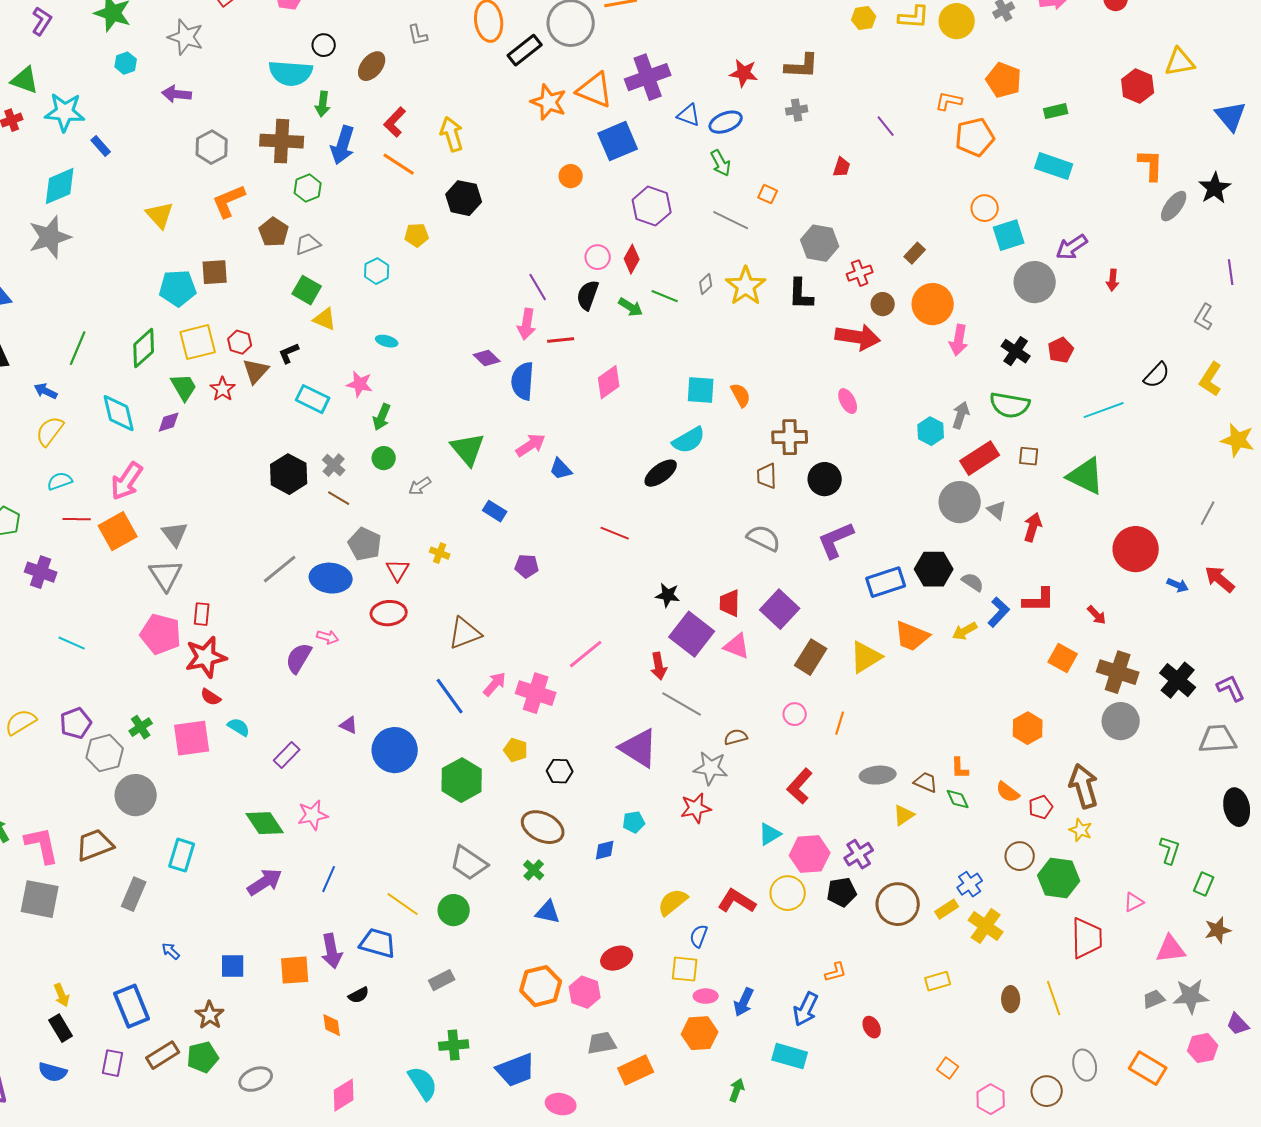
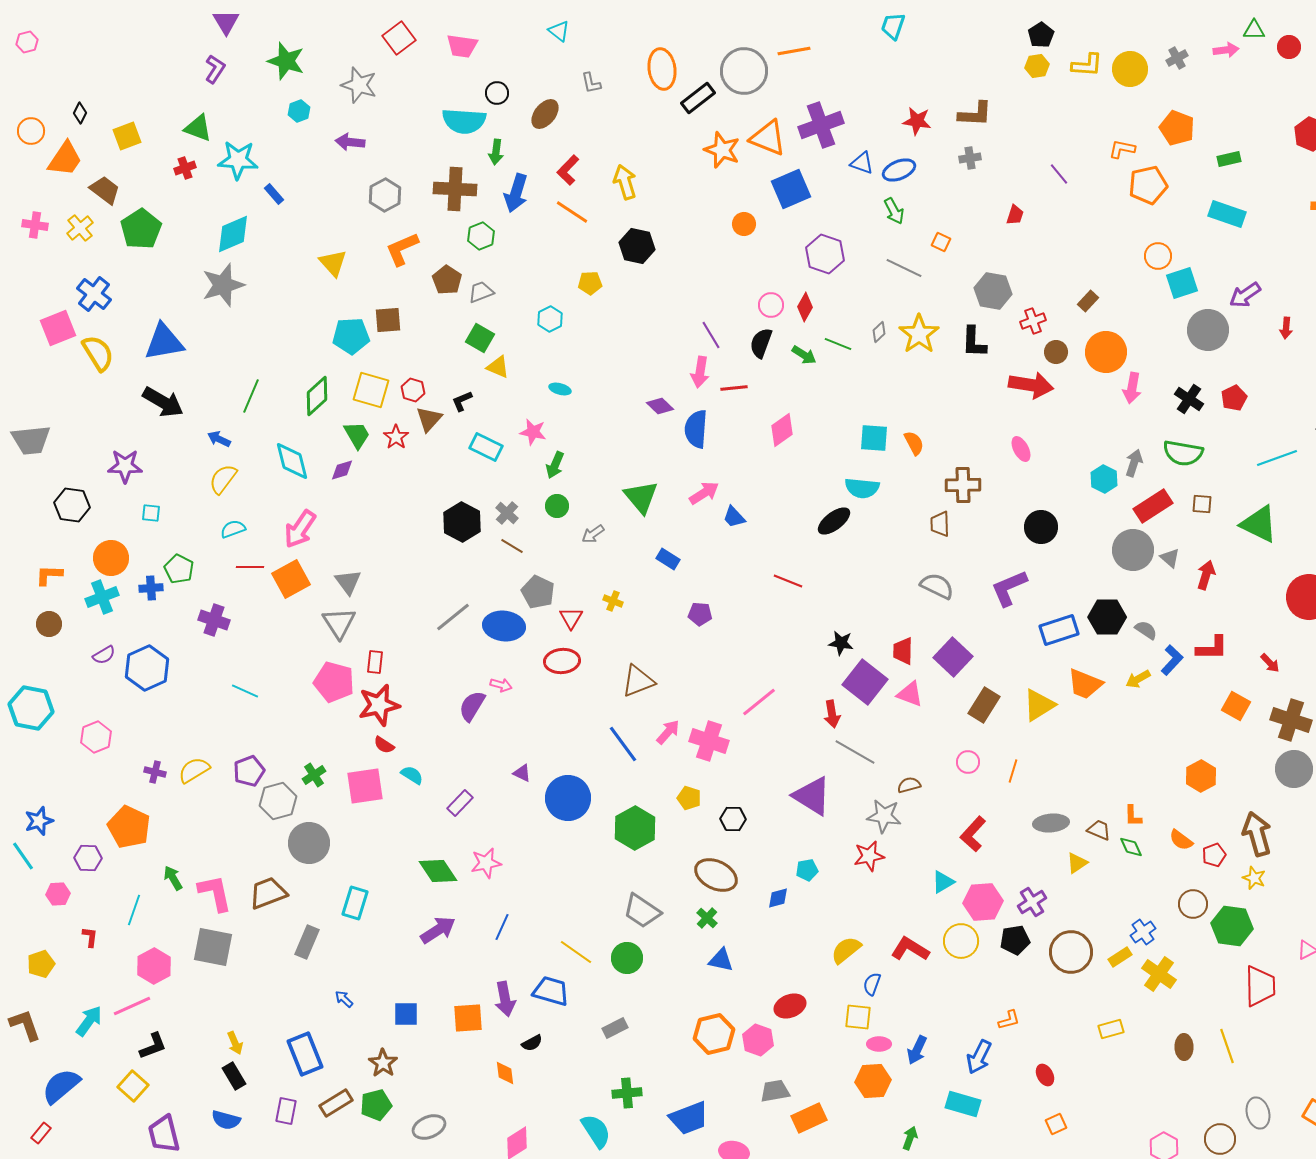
yellow square: (198, 342) -> (371, 390), turned 30
cyan semicircle: (689, 440) -> (862, 488), turned 36
black circle: (825, 479) -> (1041, 527), moved
orange square: (948, 1068) -> (1056, 1124), moved, turned 30

